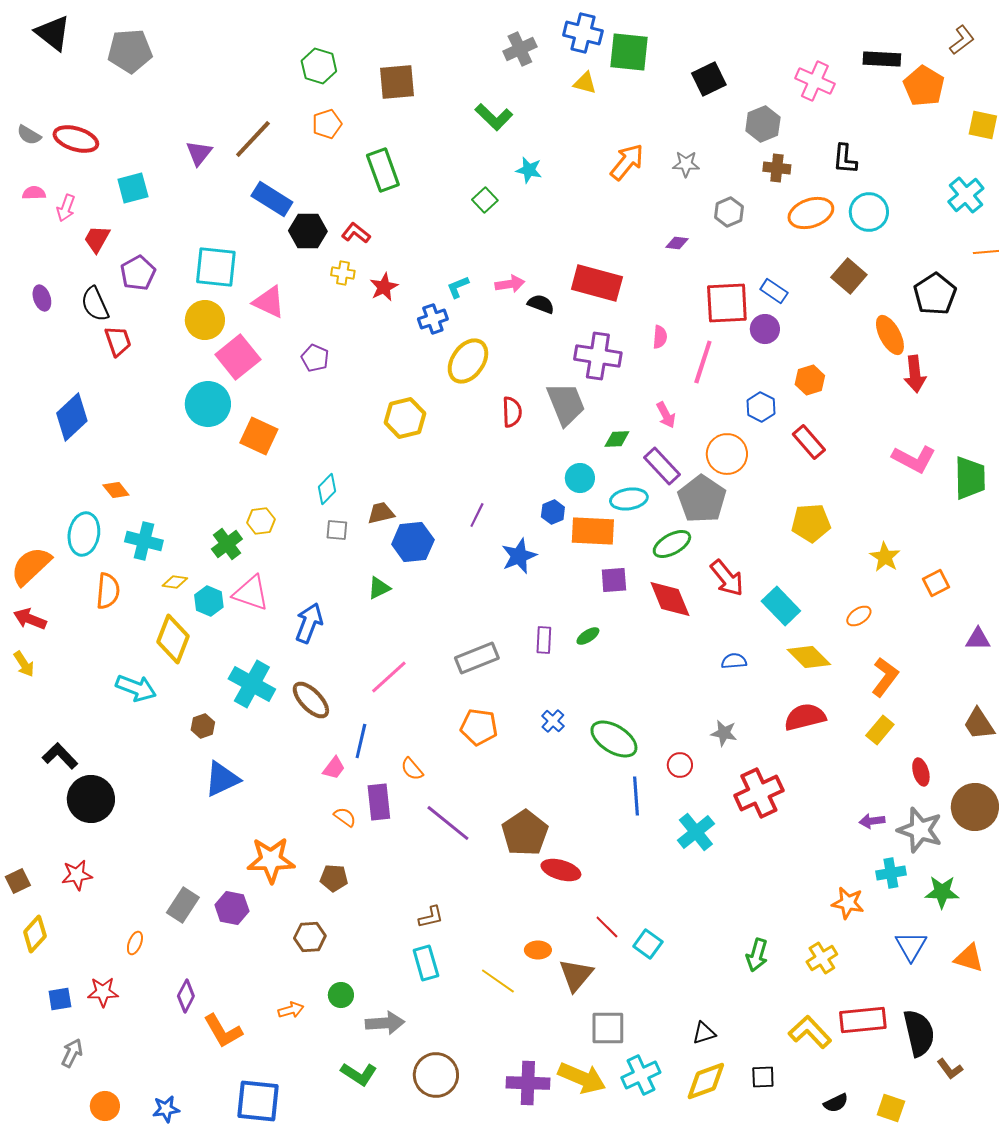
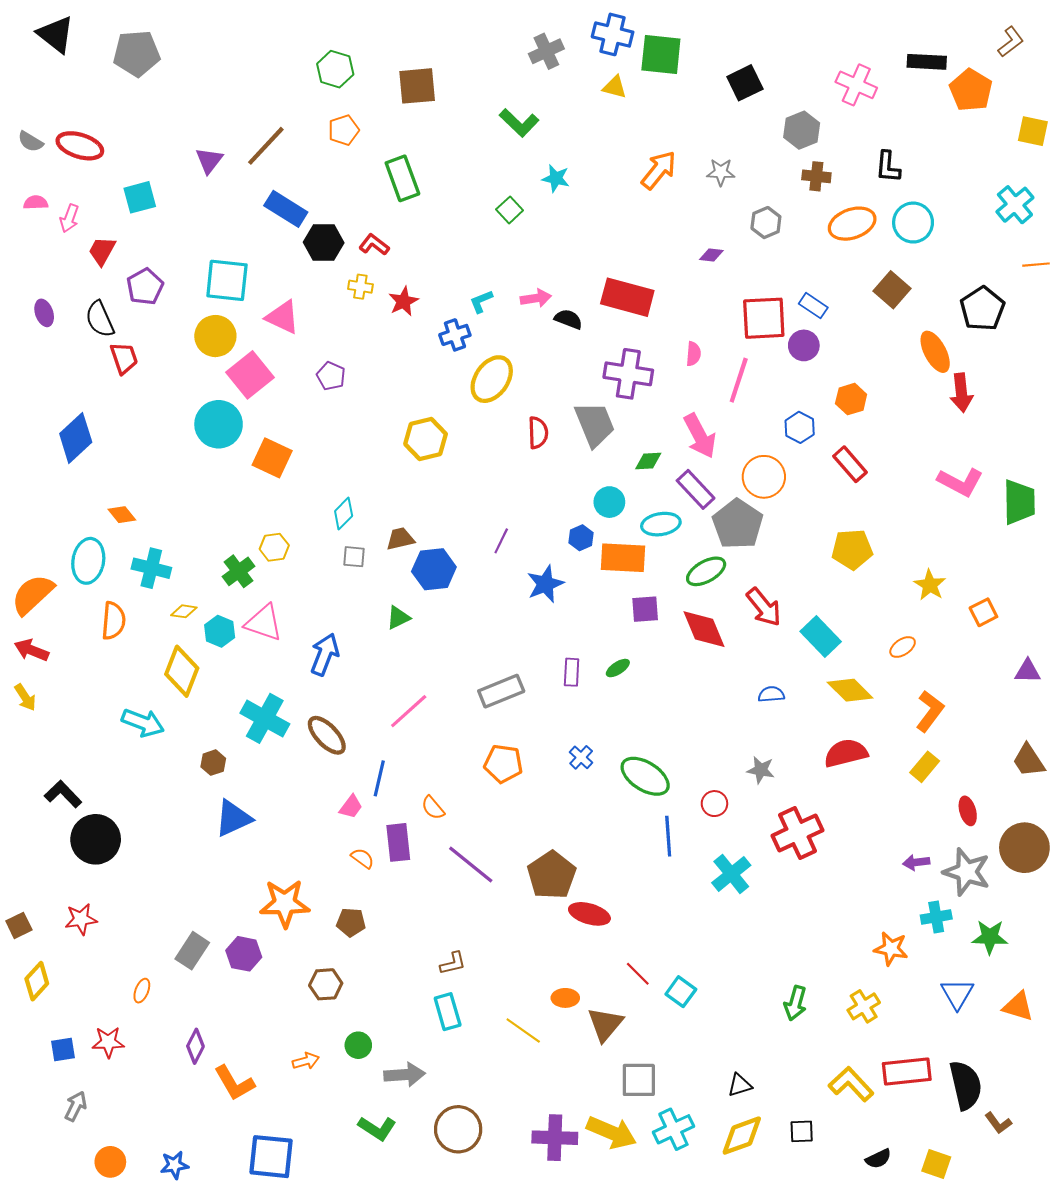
pink arrow: (666, 415) -> (700, 436), size x1.6

